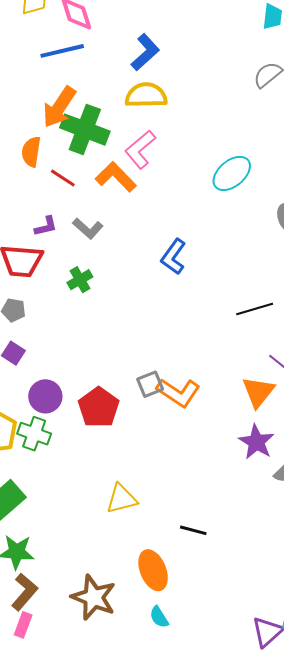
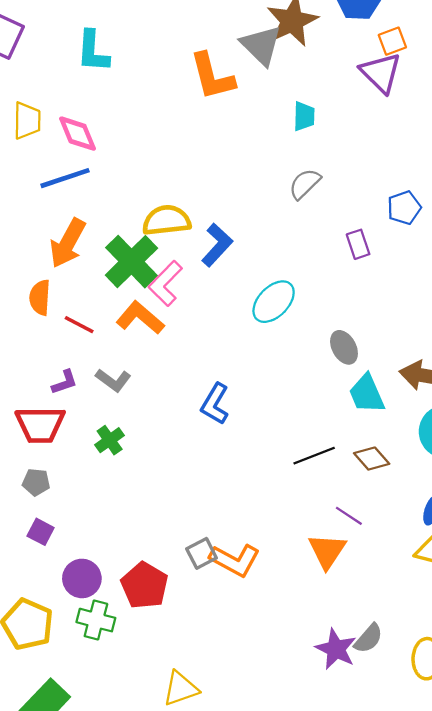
blue L-shape: (145, 52) -> (217, 245), moved
green cross: (85, 130) -> (131, 262), moved, turned 30
green cross: (34, 434) -> (96, 620), moved
purple star: (256, 442) -> (336, 649), moved

